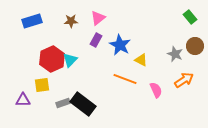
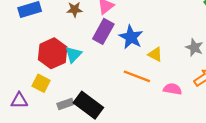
purple rectangle: (96, 40) -> (103, 31), size x1.5
yellow square: (42, 85) -> (41, 83), turned 35
pink semicircle: (156, 90) -> (173, 89), turned -56

